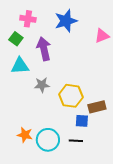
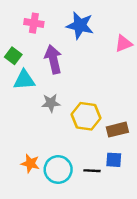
blue star: (66, 21) -> (80, 25), turned 30
green square: (16, 39) -> (13, 56), moved
blue square: (82, 121) -> (114, 160), moved

